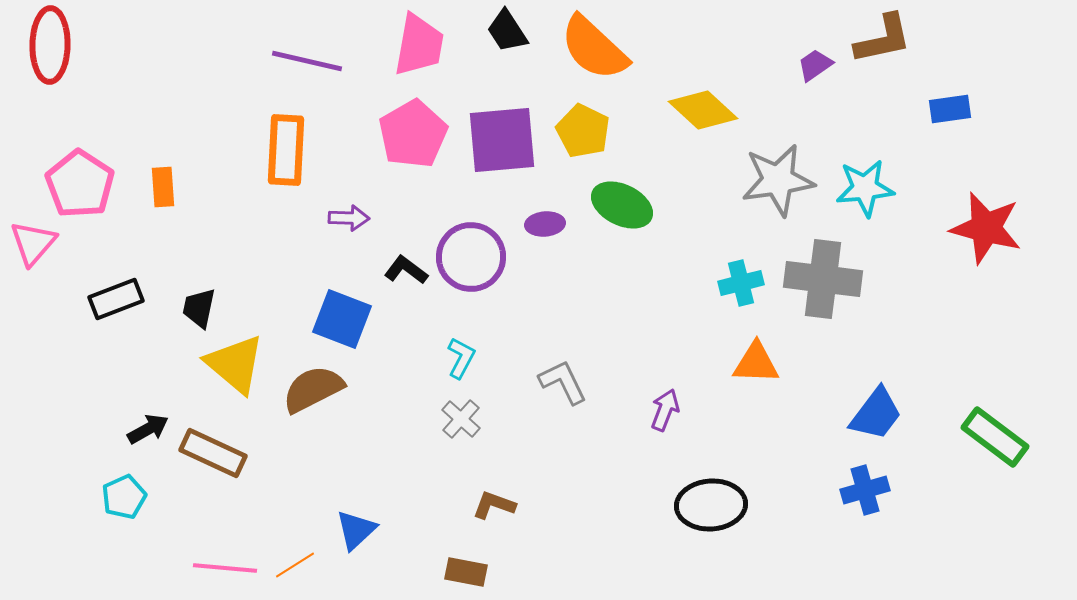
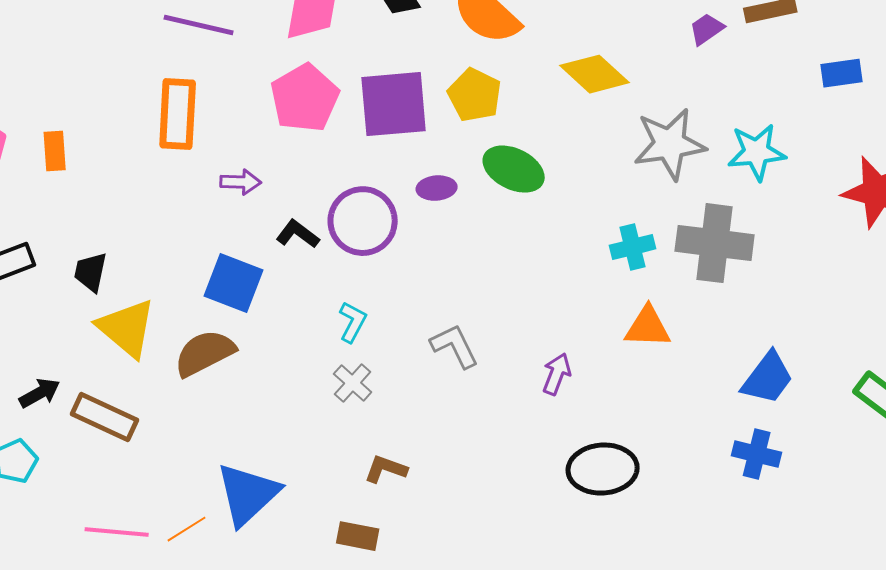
blue cross: (865, 490) -> (757, 454), turned 30
blue triangle: (356, 530) -> (248, 494), size x1.6

